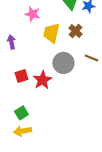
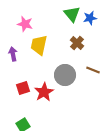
pink star: (32, 14) -> (25, 24), moved
yellow trapezoid: (51, 33) -> (39, 45), moved

